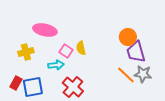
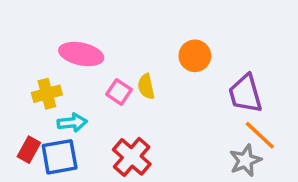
orange circle: (128, 37) -> (195, 56), moved
cyan arrow: (56, 65) -> (72, 123), moved
gray star: (143, 74) -> (245, 160), moved, turned -30
orange line: (126, 75) -> (260, 135), moved

